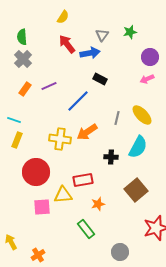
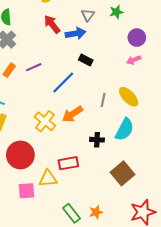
yellow cross: (60, 139) -> (45, 121), turned 30
orange star: (98, 204) -> (96, 212), moved

